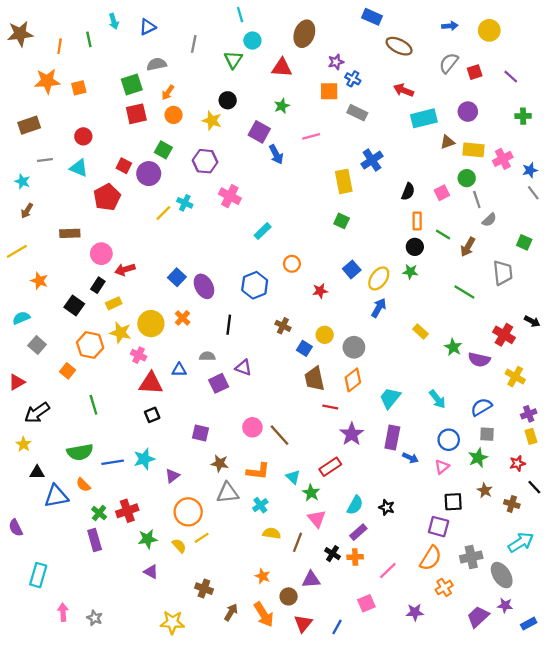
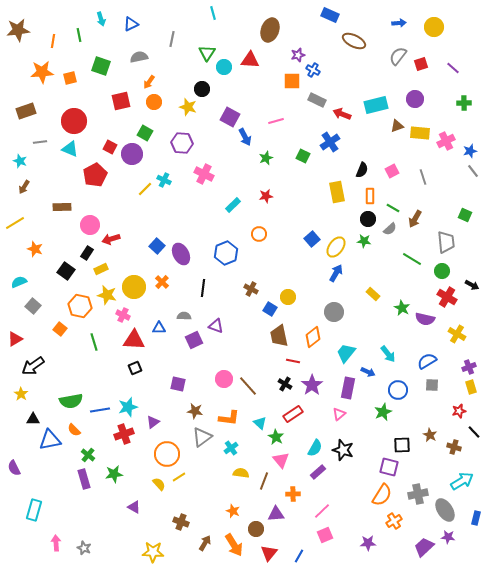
cyan circle: (252, 41) -> (224, 67), moved
green square: (132, 84) -> (101, 66), moved, turned 36
red arrow: (404, 90) -> (342, 114), moved
green star: (282, 106) -> (266, 158), moved
red circle: (83, 136) -> (74, 121), size x1.6
green circle: (467, 178) -> (442, 271), moved
yellow rectangle: (344, 181) -> (337, 192), moved
gray semicircle: (489, 220) -> (390, 229), moved
green square: (342, 221) -> (303, 156), moved
red star: (320, 291) -> (266, 196), moved
gray circle: (354, 347) -> (334, 312), moved
green line: (93, 405) -> (94, 342), moved
blue arrow: (410, 458) -> (368, 372), moved
green star: (478, 458) -> (383, 412), moved
pink triangle: (442, 467) -> (339, 414), moved
gray triangle: (228, 493) -> (202, 437), turned -30
black star: (387, 507) -> (343, 450), size x1.5
red cross: (127, 511) -> (124, 434), moved
green star: (148, 539) -> (114, 474), moved
black cross: (333, 554) -> (285, 384), moved
orange cross: (355, 557) -> (293, 494), moved
pink line: (388, 571) -> (322, 511), moved
blue rectangle: (529, 624) -> (476, 518), moved, turned -48

